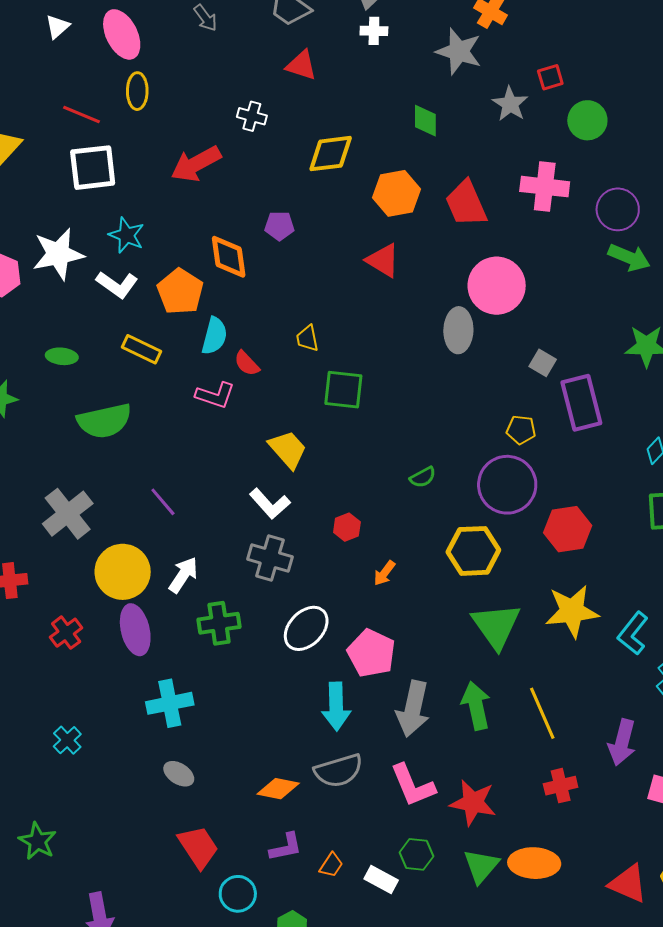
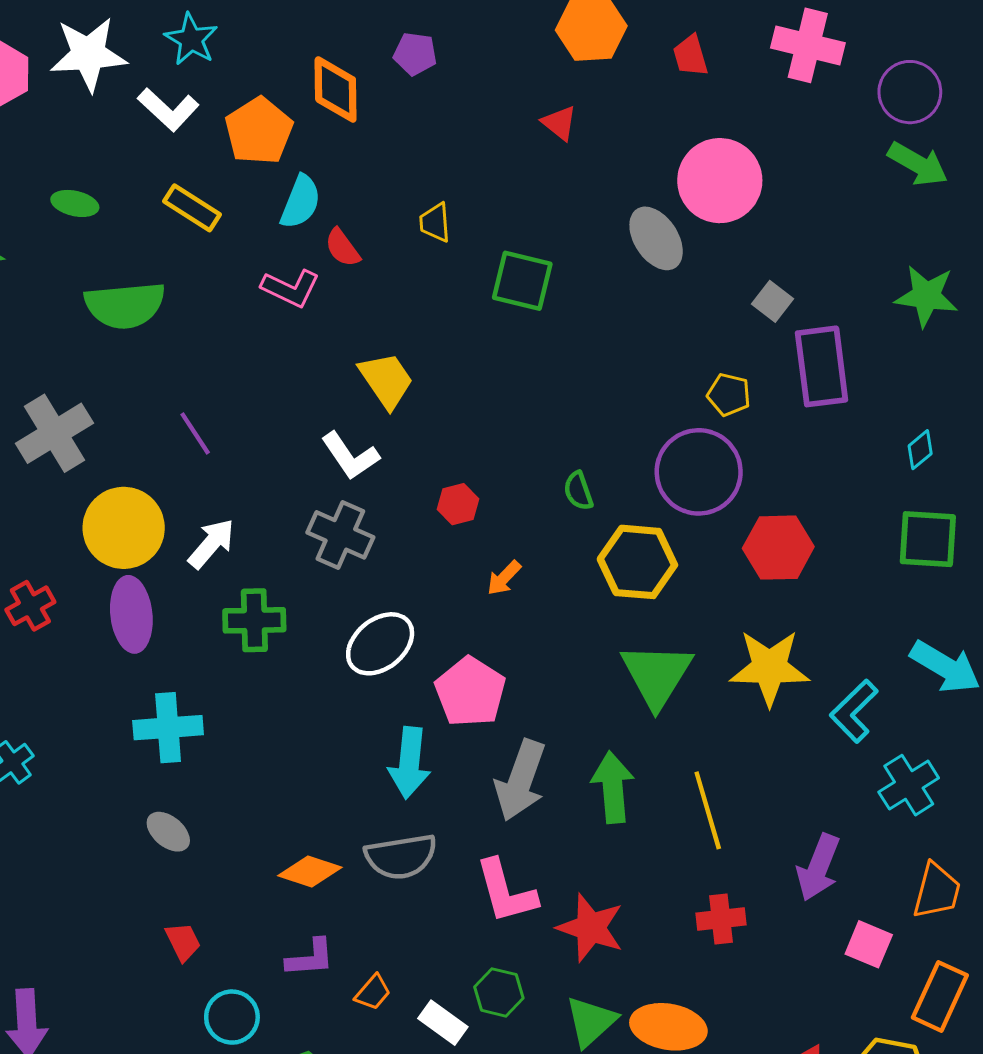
red trapezoid: (466, 204) -> (691, 56), size x0.6
red triangle: (383, 260) -> (559, 123), size x0.7
gray ellipse: (458, 330) -> (656, 238), turned -42
green square: (343, 390) -> (522, 281), moved
green semicircle: (423, 477) -> (578, 491), moved, turned 92
red trapezoid: (198, 847) -> (183, 942), size x0.6

